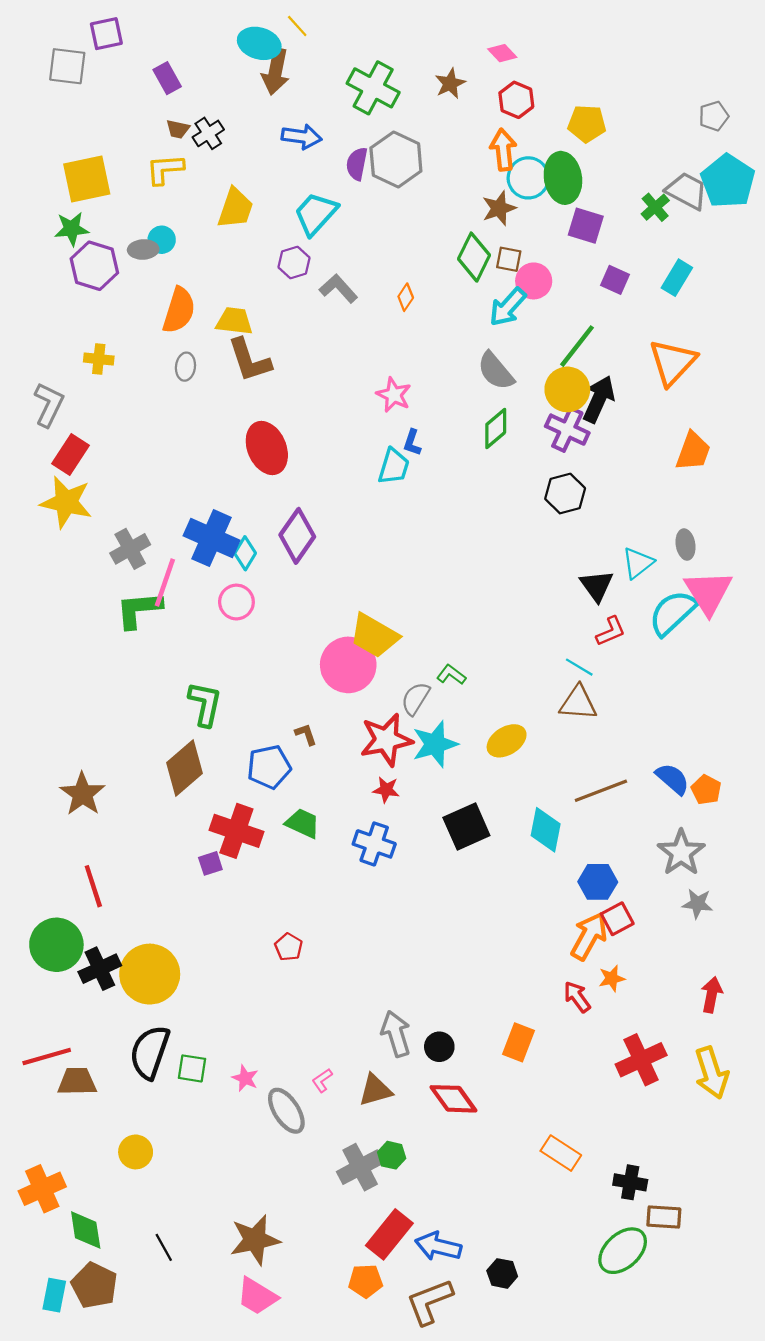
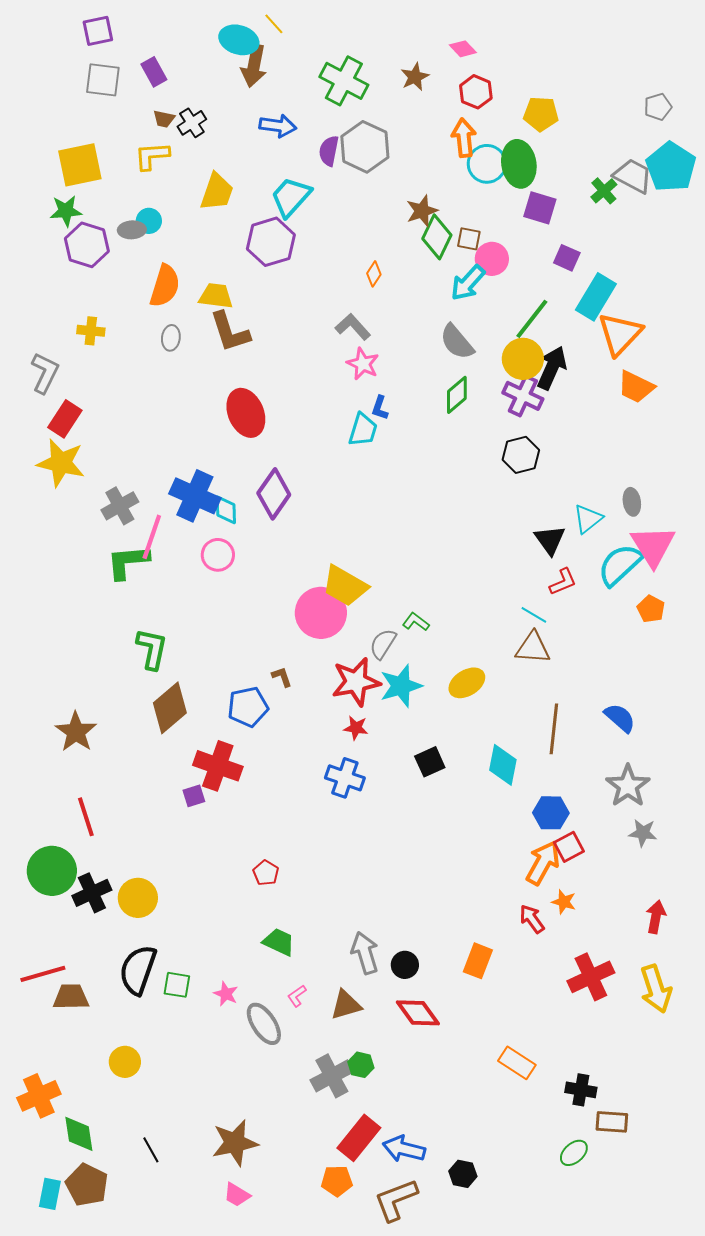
gray square: (67, 66) -> (103, 80), moved
brown star: (499, 208) -> (422, 211), moved
purple hexagon: (294, 263) -> (271, 242), size x1.6
cyan rectangle: (677, 278) -> (596, 297), moved, size x1.4
gray L-shape: (338, 289) -> (353, 327), moved
orange trapezoid: (693, 451) -> (636, 387), moved, turned 96
cyan diamond: (245, 553) -> (226, 510), turned -32
green L-shape: (205, 704) -> (152, 649), moved
orange pentagon: (706, 790) -> (651, 609), moved
brown line: (601, 791) -> (554, 729), turned -63
green trapezoid: (303, 823) -> (279, 942), moved
black square: (466, 827) -> (430, 762), size x0.7
yellow circle: (150, 974) -> (138, 898), size x0.7
orange star: (612, 978) -> (564, 902), turned 30
green ellipse: (623, 1251) -> (574, 1153), size x0.6
pink trapezoid: (257, 1296) -> (237, 1195), size x0.7

